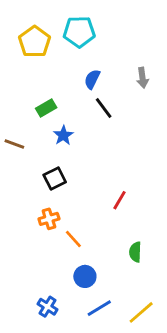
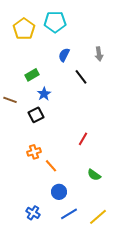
black line: (104, 108) -> (81, 77), moved
black square: (55, 179) -> (36, 115), moved
green semicircle: (135, 252) -> (94, 175), turned -56

